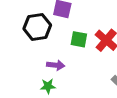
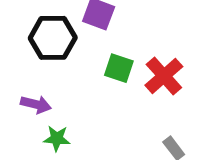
purple arrow: (56, 65) -> (36, 104), moved

